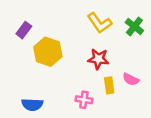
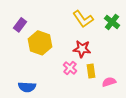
pink semicircle: (131, 79) -> (109, 82), moved, turned 136
pink cross: (84, 100) -> (70, 68), moved, turned 32

